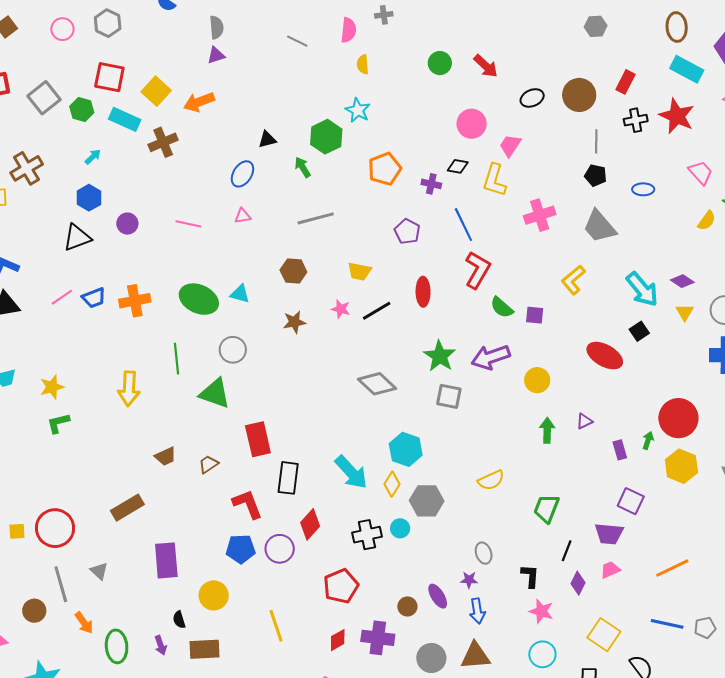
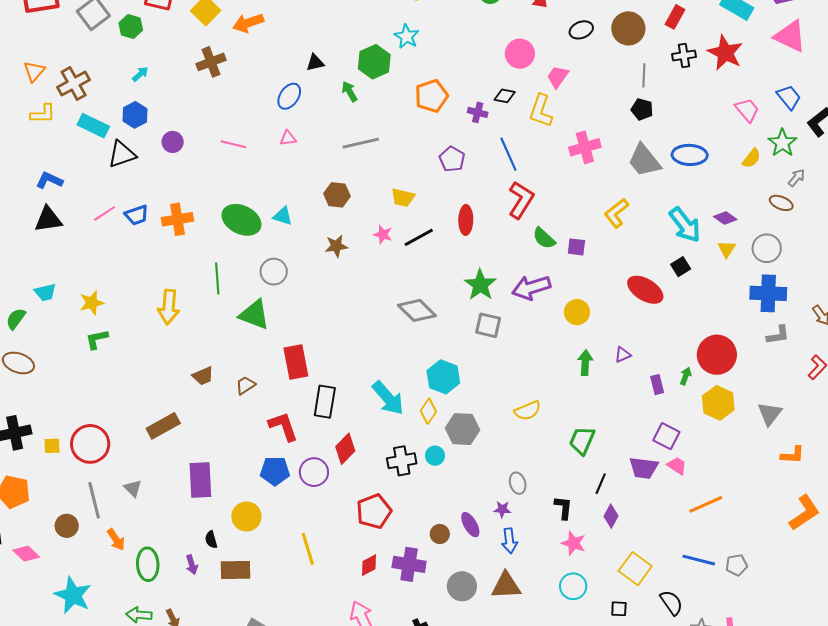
cyan rectangle: (125, 119) -> (93, 126), moved
blue ellipse: (643, 189) -> (690, 155), moved, size x1.6
pink trapezoid: (610, 570) -> (677, 466), moved, turned 55

